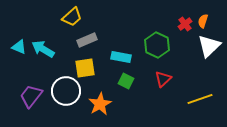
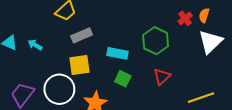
cyan arrow: (43, 49) -> (35, 45), size x0.6

